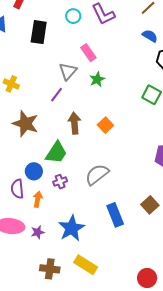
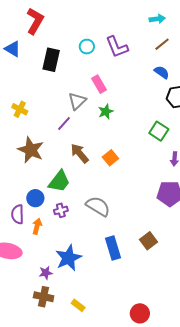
brown arrow: (74, 123) -> (80, 153), turned -40
gray semicircle: (97, 174) -> (98, 206), turned 65
purple star: (38, 232) -> (46, 273), moved
yellow rectangle: (86, 265) -> (78, 305), moved, size x0.6

